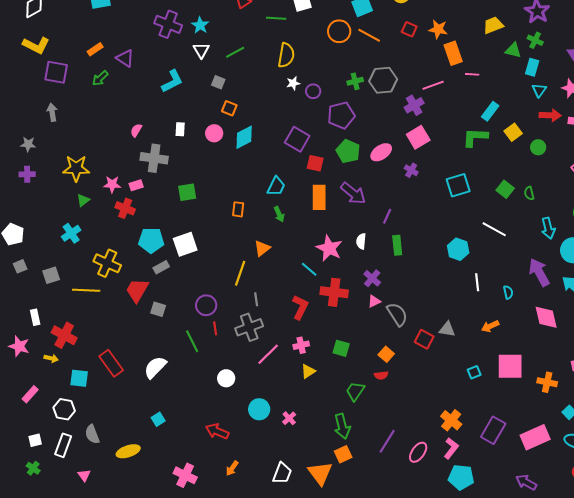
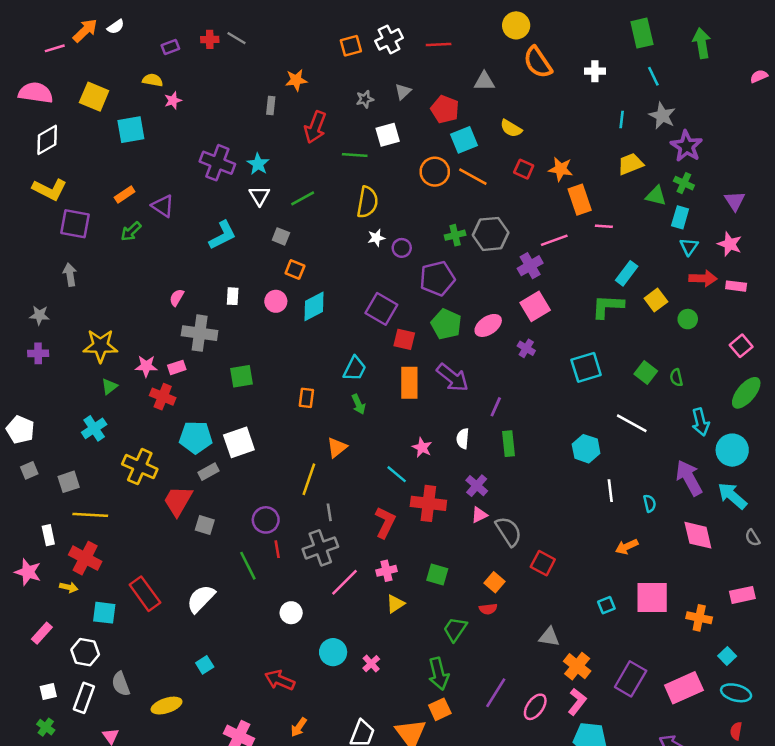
pink star: (329, 248) -> (422, 447), size x0.6
yellow line: (86, 290) -> (90, 515), moved
gray triangle: (447, 329) -> (549, 637), moved

